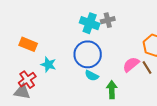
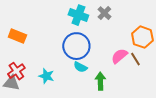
gray cross: (108, 20) -> (104, 13), moved, turned -32
cyan star: (48, 64) -> (46, 76), moved

